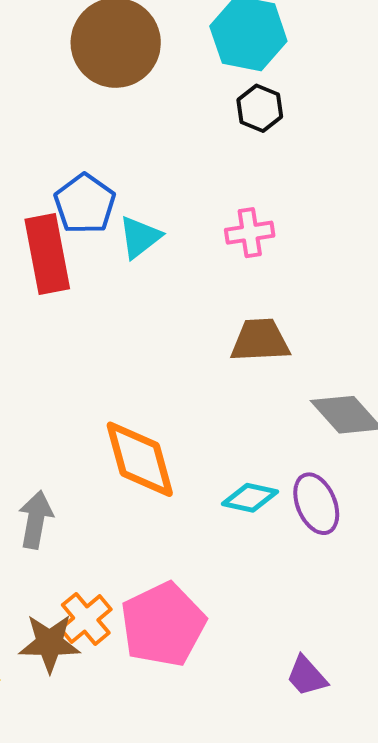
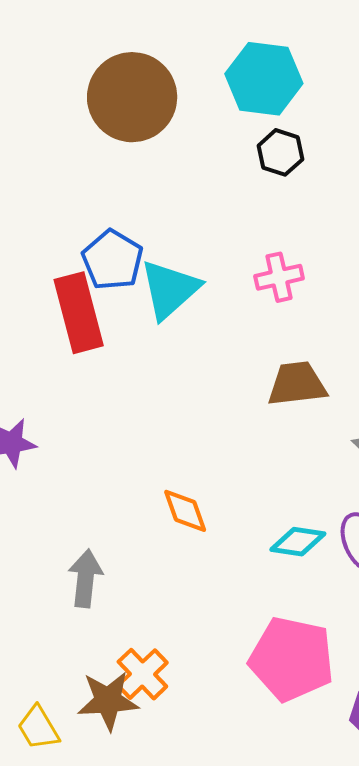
cyan triangle: (140, 237) -> (170, 289), size x1.4
orange diamond: (140, 459) -> (185, 511), size x0.6
pink pentagon: (163, 625) -> (292, 659), moved, turned -30

